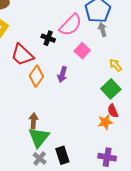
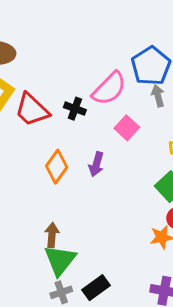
red trapezoid: (22, 55) -> (32, 110), moved
black rectangle: (62, 155) -> (96, 288), turned 72
gray cross: (40, 158) -> (61, 292), turned 32

